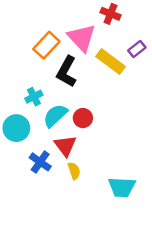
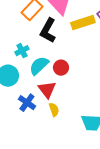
yellow rectangle: (111, 62) -> (83, 23), turned -55

